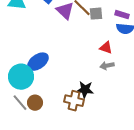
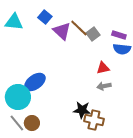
gray square: (96, 14) -> (93, 34), turned -32
red triangle: (106, 48) -> (103, 68), turned -32
brown cross: (74, 101) -> (94, 120), moved

